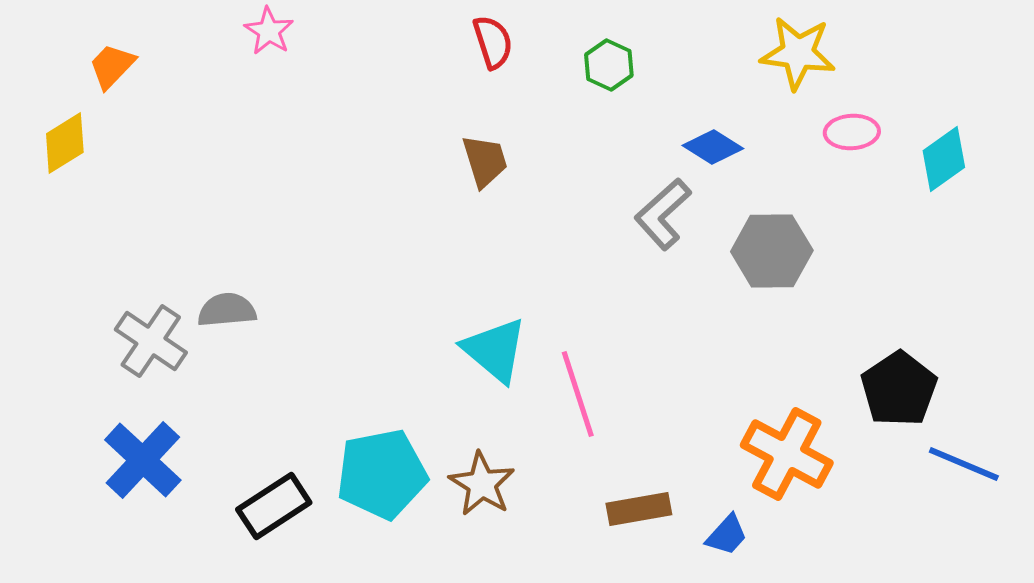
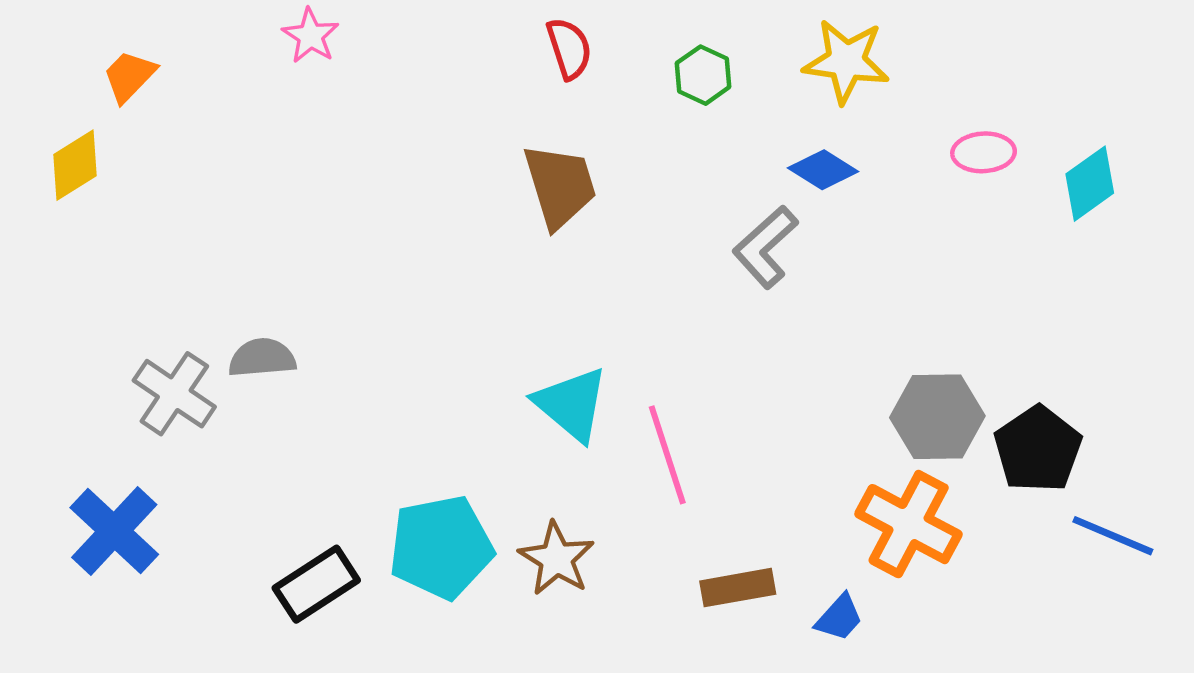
yellow star: (798, 53) -> (846, 61), moved
brown trapezoid: (485, 161) -> (560, 186), size x1.4
gray hexagon: (772, 251) -> (937, 417), moved
blue cross: (143, 460) -> (114, 531), moved

